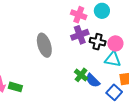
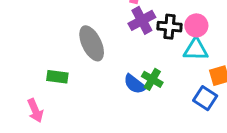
blue semicircle: (93, 80) -> (135, 84), moved
green rectangle: (15, 87) -> (57, 77), moved

